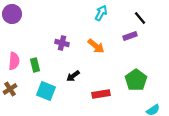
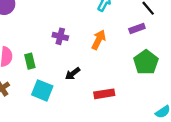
orange arrow: (96, 46) -> (99, 40), turned -102
green pentagon: (136, 80) -> (146, 62), moved

